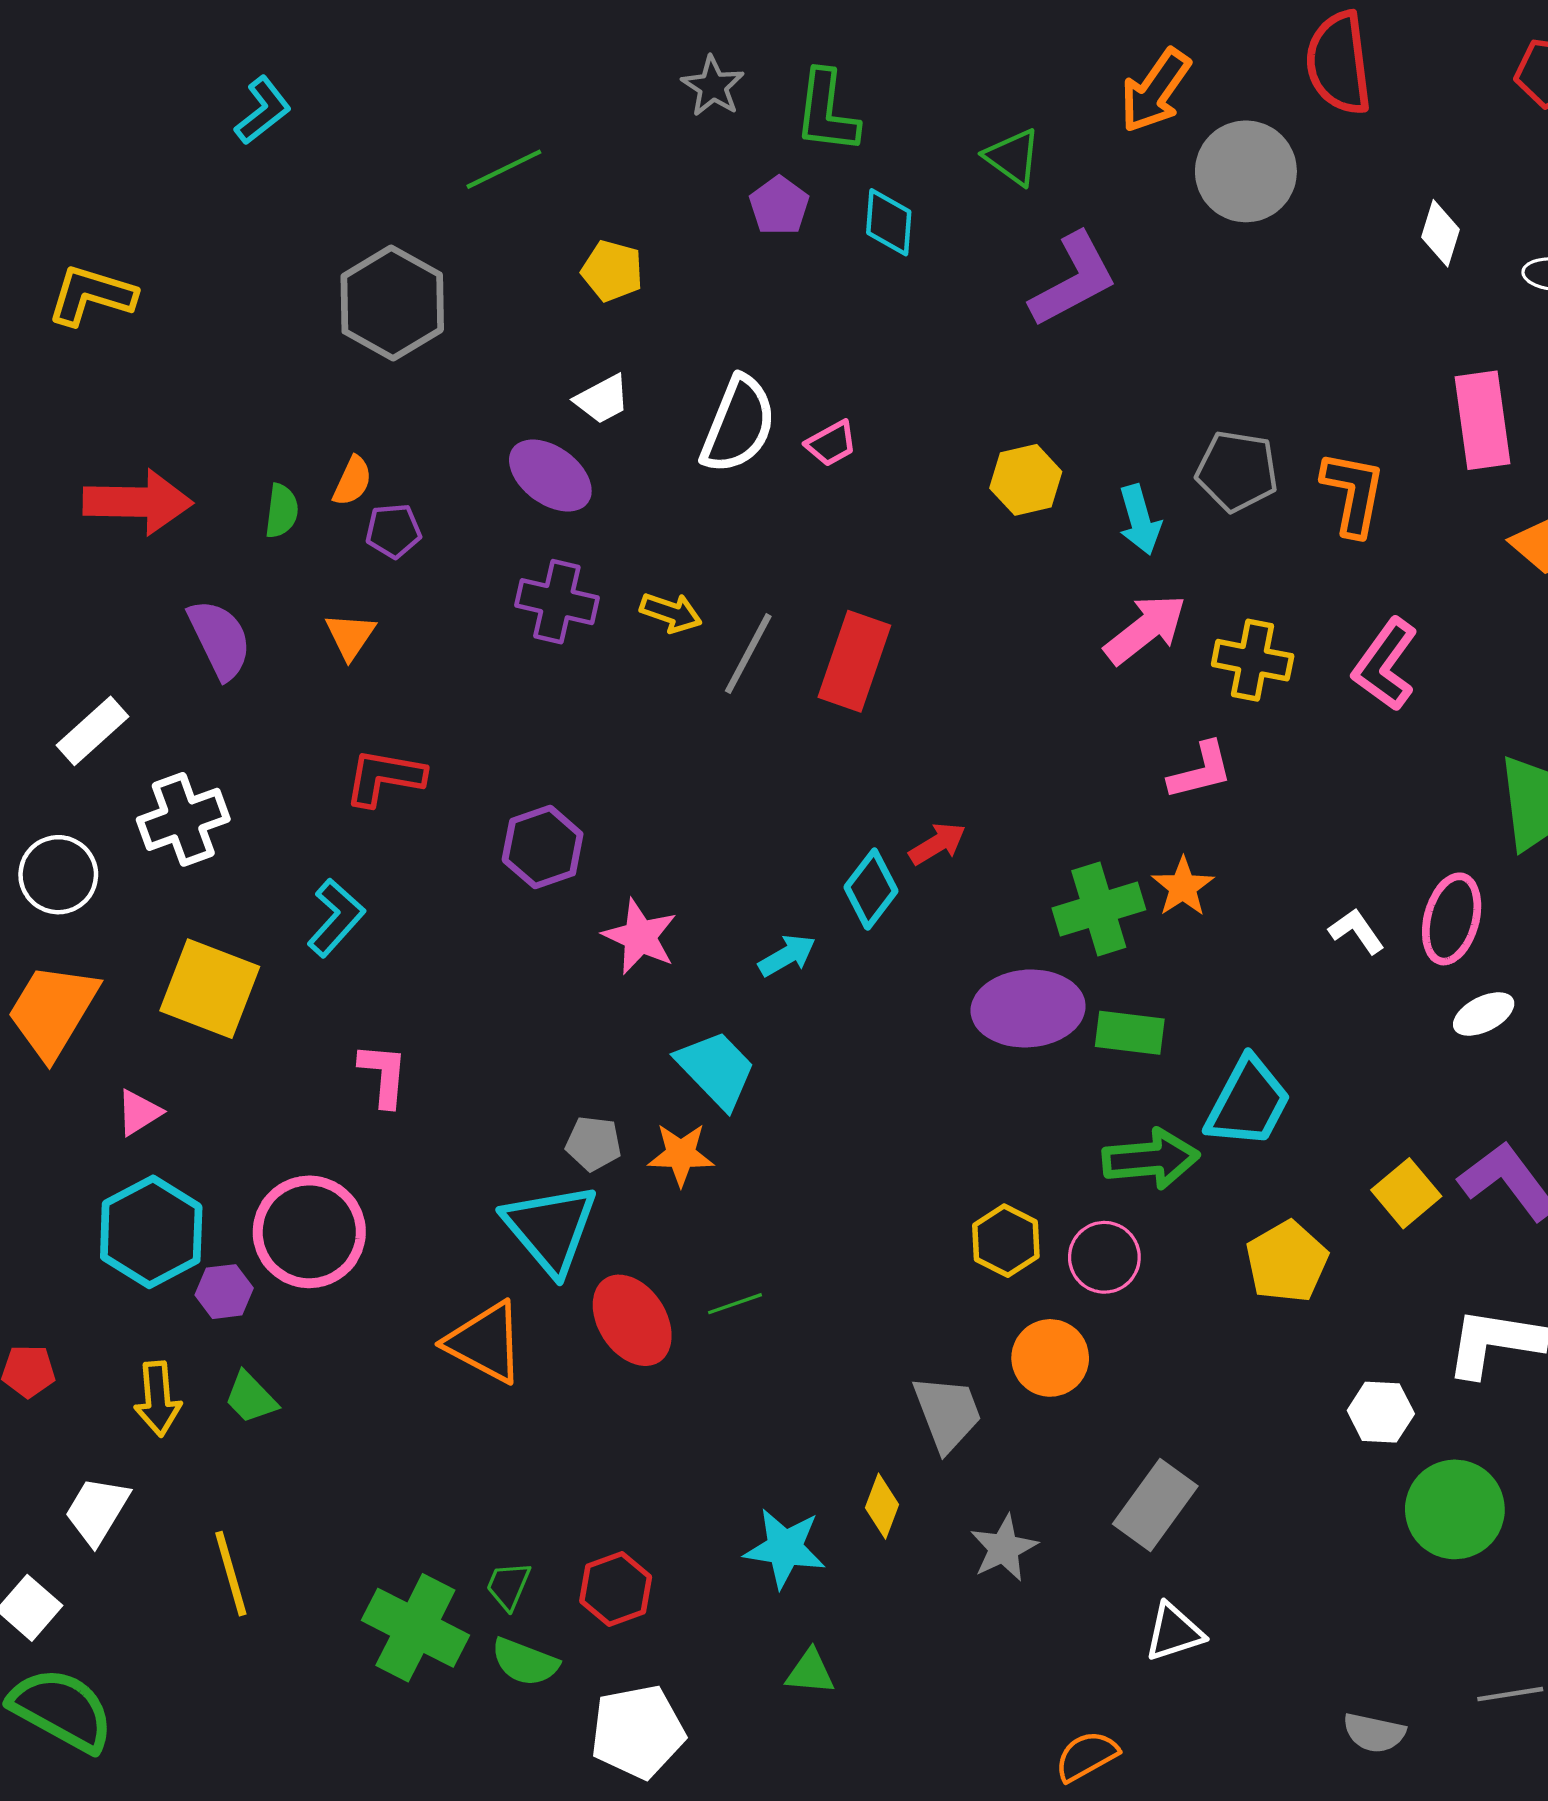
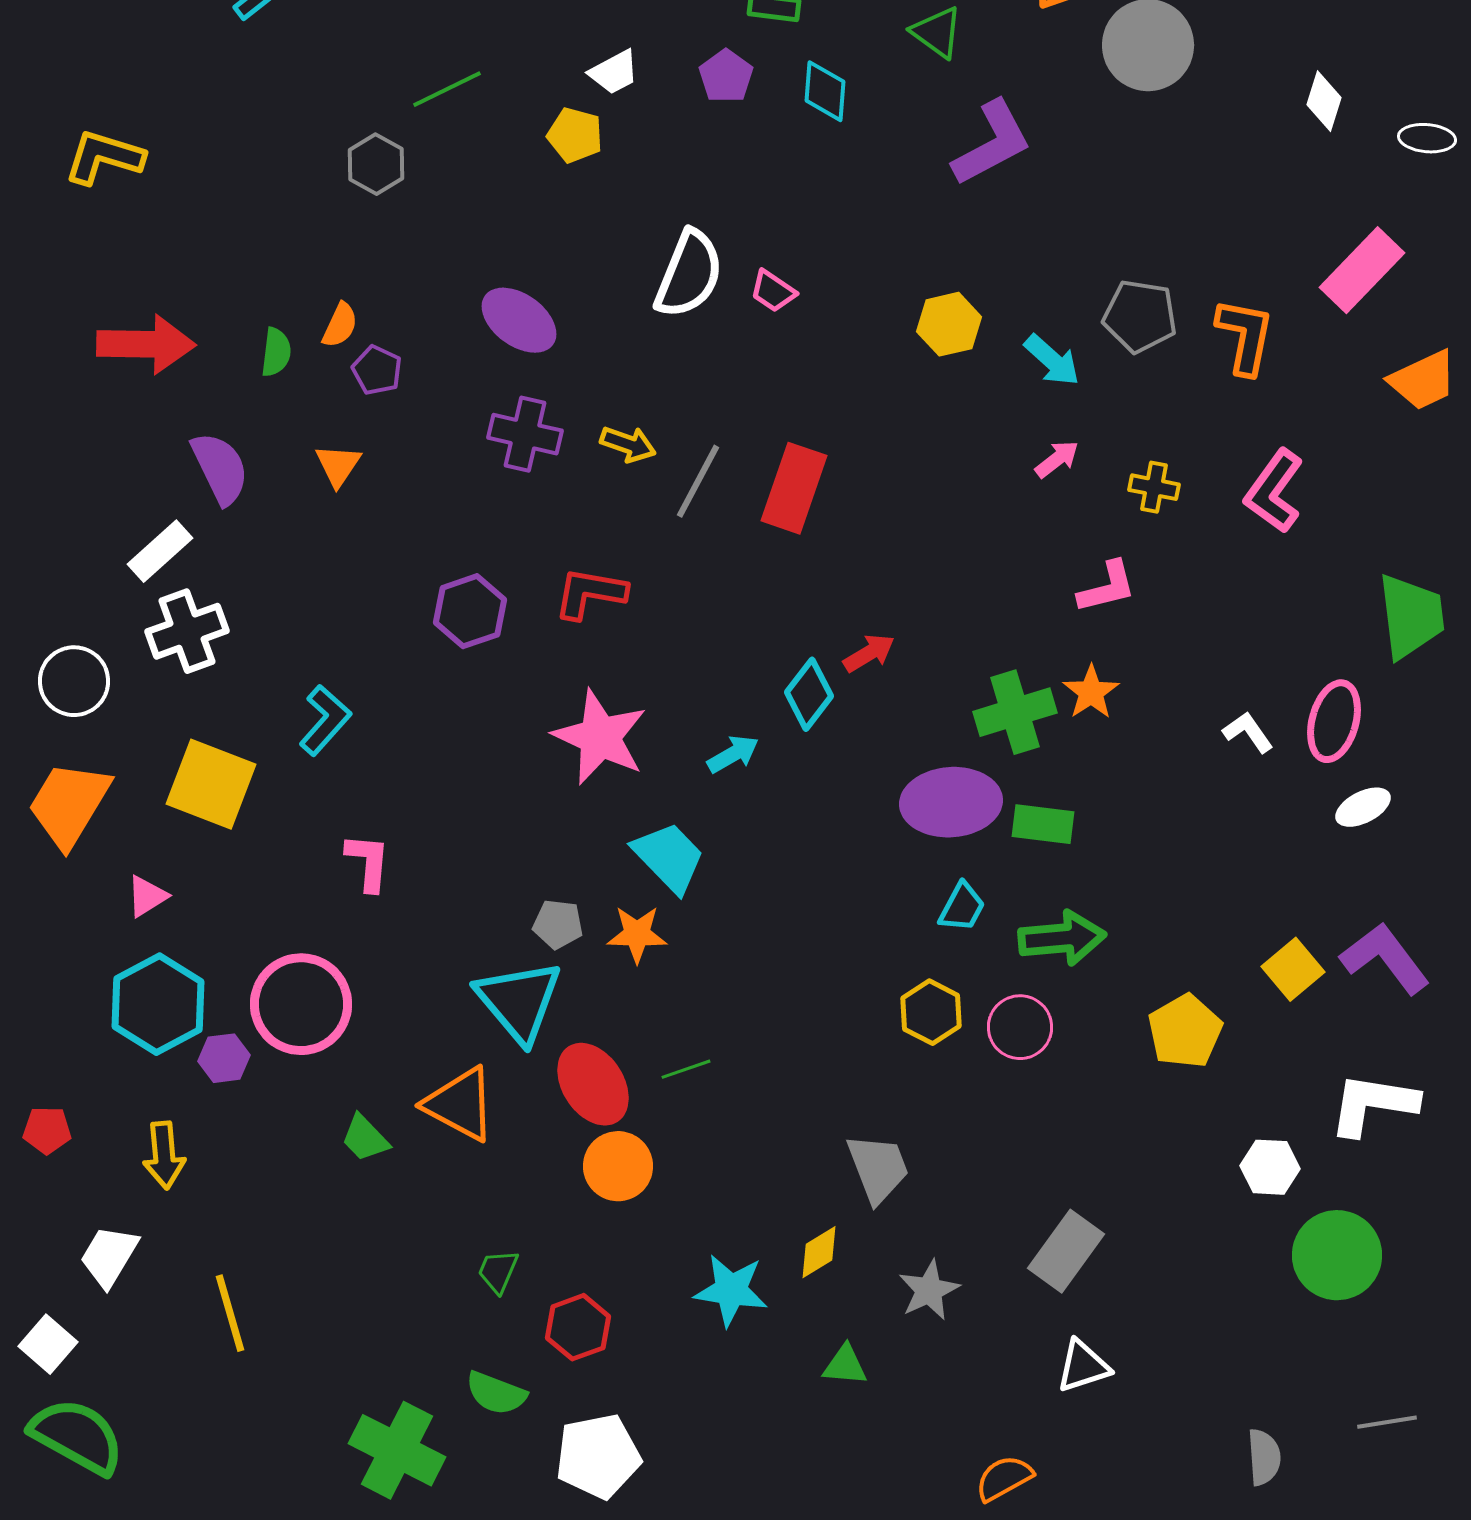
green line: (504, 169) -> (447, 89), moved
gray hexagon: (392, 303) -> (376, 164), size x0.6
white trapezoid: (602, 399) -> (614, 72), moved
pink rectangle: (1483, 420) -> (1362, 270), turned 52
pink trapezoid: (831, 443) -> (773, 291), turned 63
cyan arrow: (1140, 520) -> (1052, 360), turned -32
purple pentagon: (393, 531) -> (377, 370), turned 30
pink arrow: (1145, 629) -> (1057, 459), size x0.6
yellow cross: (1253, 660) -> (1154, 487), size x0.7
white rectangle: (93, 731) -> (160, 551), moved
red L-shape: (384, 777) -> (590, 593), moved
purple hexagon: (543, 847) -> (470, 611), moved
pink star: (640, 937) -> (600, 737), size x1.4
cyan trapezoid: (1248, 1102) -> (962, 907), moved, size x0.6
orange circle: (1050, 1358) -> (618, 1166), moved
green trapezoid: (251, 1398) -> (365, 1138), moved
yellow diamond: (882, 1506) -> (819, 1252), turned 38
green trapezoid: (508, 1586) -> (498, 1271), moved
green cross: (415, 1628) -> (397, 1450), moved
green triangle: (810, 1672) -> (845, 1365), moved
gray semicircle: (1374, 1733) -> (1264, 1457), turned -106

